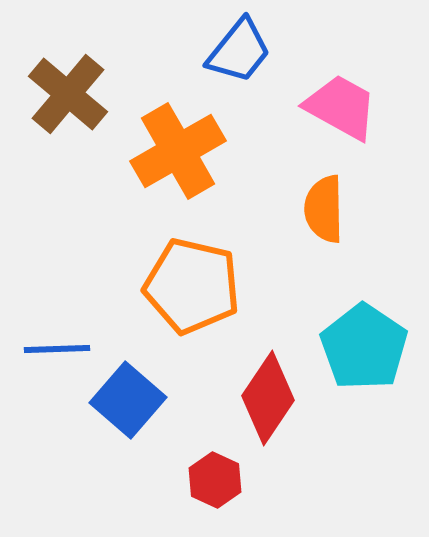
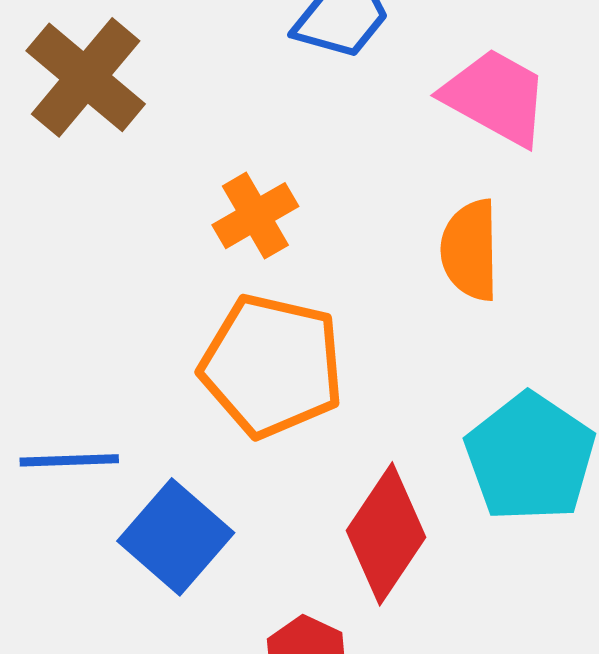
orange cross: (178, 151) -> (255, 216), moved, size x0.6

